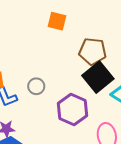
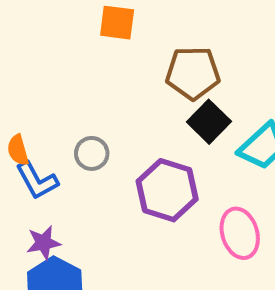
black square: (98, 77) -> (209, 122), size x0.7

